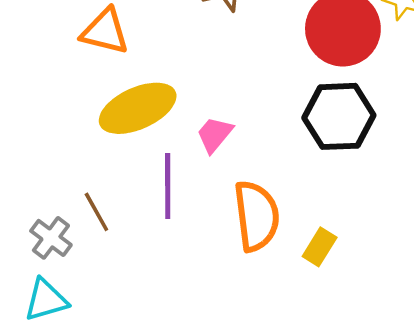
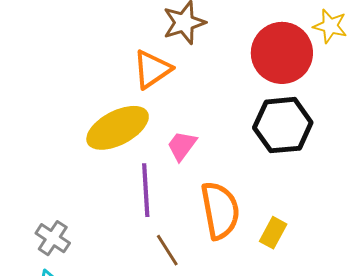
orange triangle: (105, 31) -> (152, 69), moved, turned -45
brown line: (96, 212) -> (167, 250), moved

